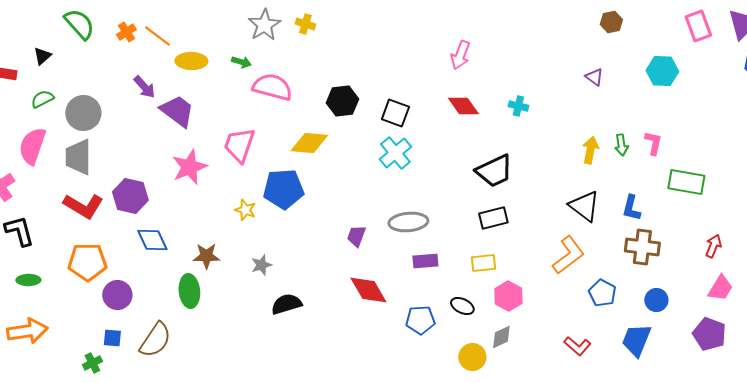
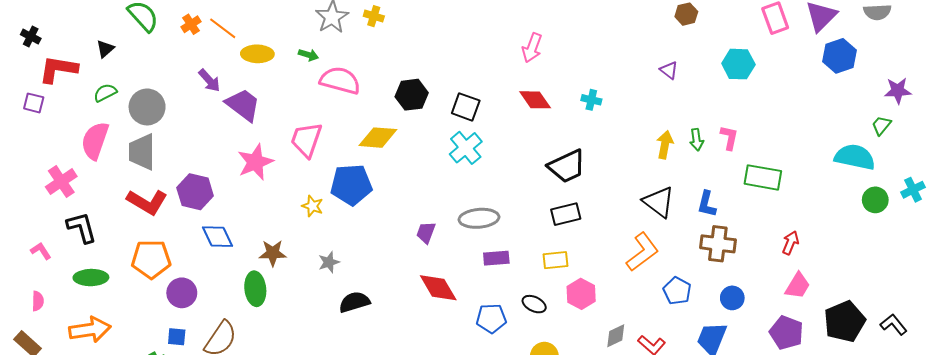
green ellipse: (28, 280) -> (91, 278), size x1.4
gray diamond: (501, 337) -> (616, 336), moved

